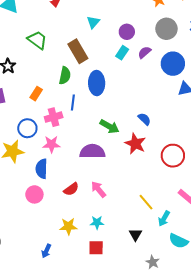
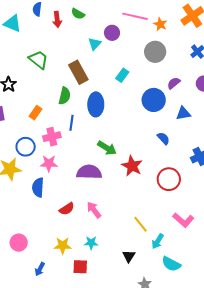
gray circle: (166, 29) -> (155, 52), moved
purple circle: (127, 32) -> (112, 33), moved
purple semicircle: (144, 52) -> (174, 83), moved
blue circle: (173, 64) -> (154, 100), moved
blue semicircle: (144, 119) -> (163, 138), moved
pink circle: (34, 194) -> (19, 243), moved
red square: (96, 248) -> (80, 267), moved

